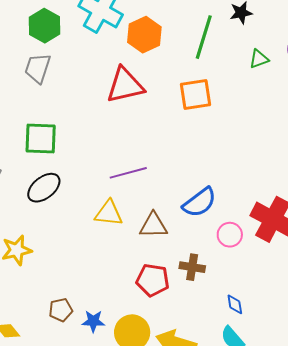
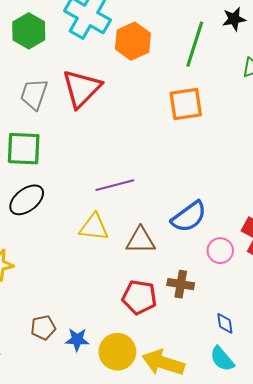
gray trapezoid: (38, 68) -> (34, 94), moved
red triangle: (125, 85) -> (81, 88), moved, turned -33

